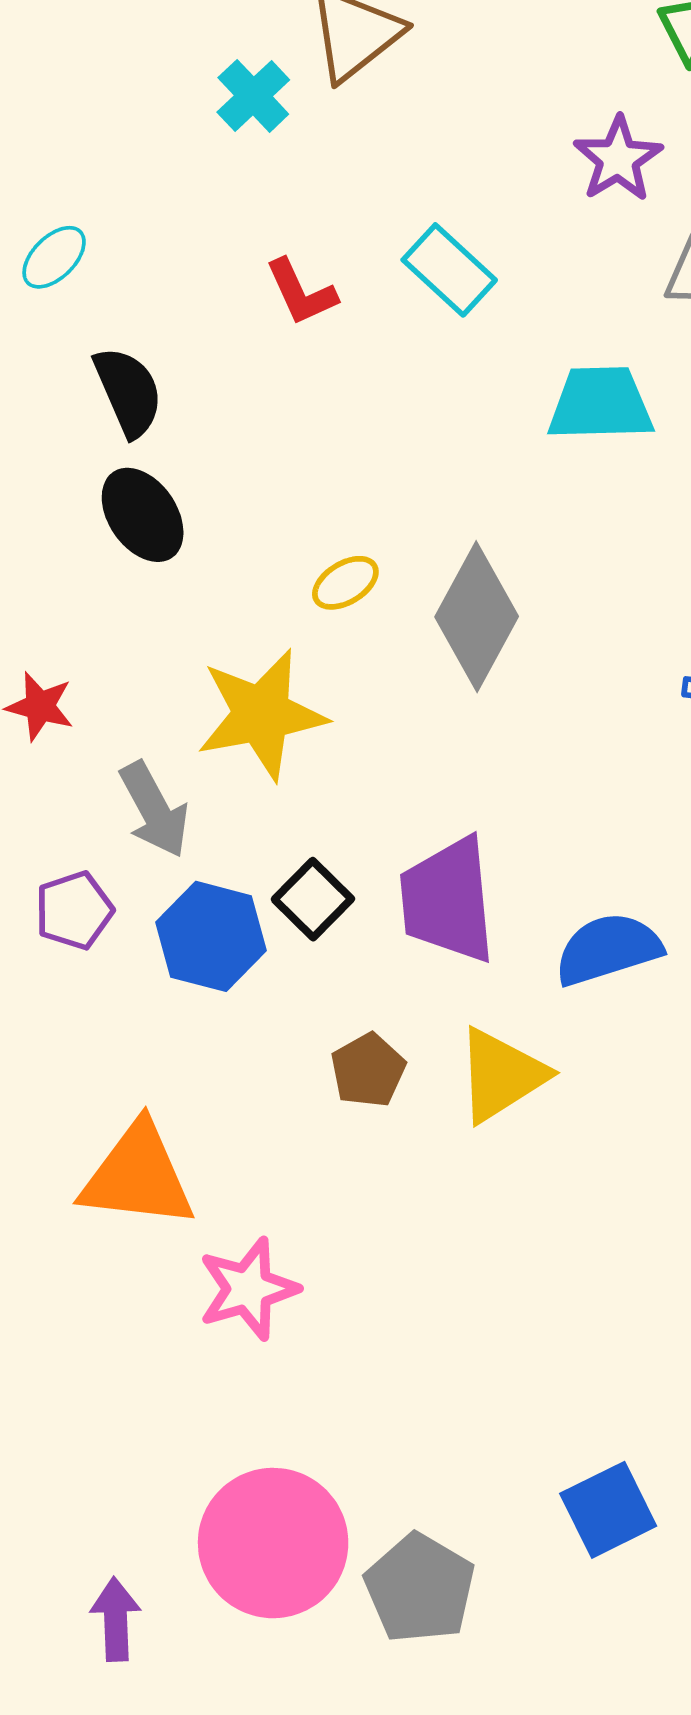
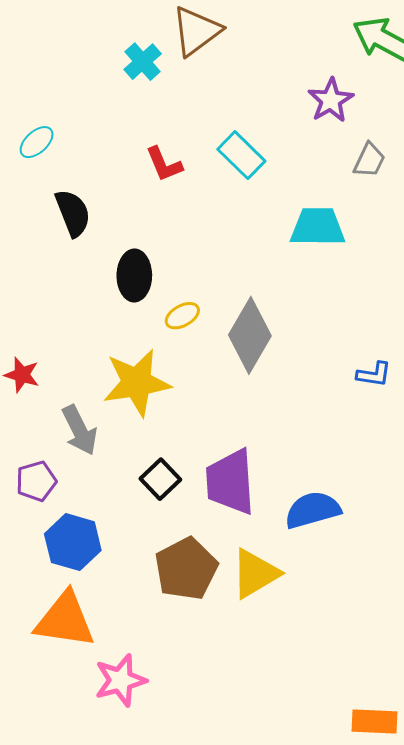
black ellipse: (143, 515) -> (134, 275), moved, turned 33
blue hexagon: (211, 936) -> (73, 542), moved
brown pentagon: (368, 1070) -> (186, 569), size x1.6

